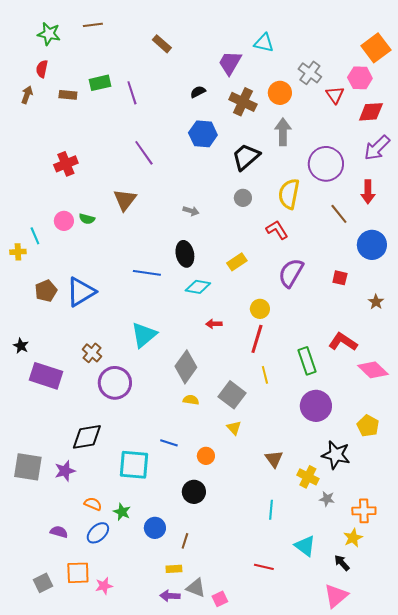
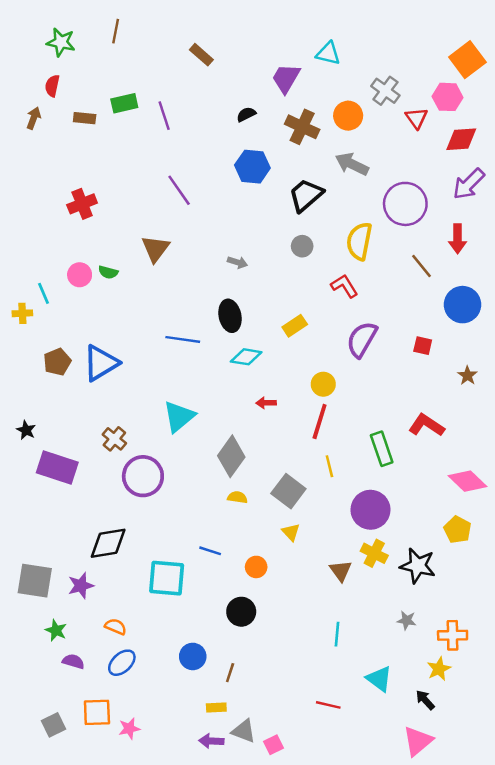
brown line: (93, 25) -> (116, 31), turned -72
gray arrow: (283, 132) -> (352, 164), turned -64
pink diamond: (373, 370) -> (467, 481), moved
purple circle: (316, 406) -> (370, 510), moved
yellow cross: (308, 477) -> (374, 553), moved
green star: (122, 512) -> (56, 630), moved

